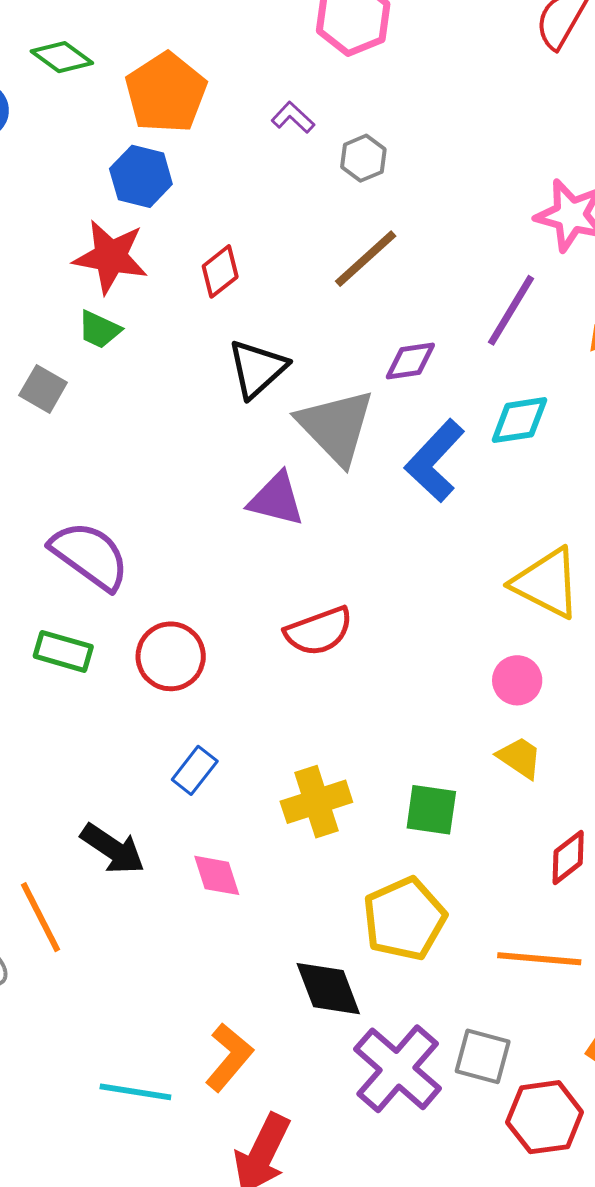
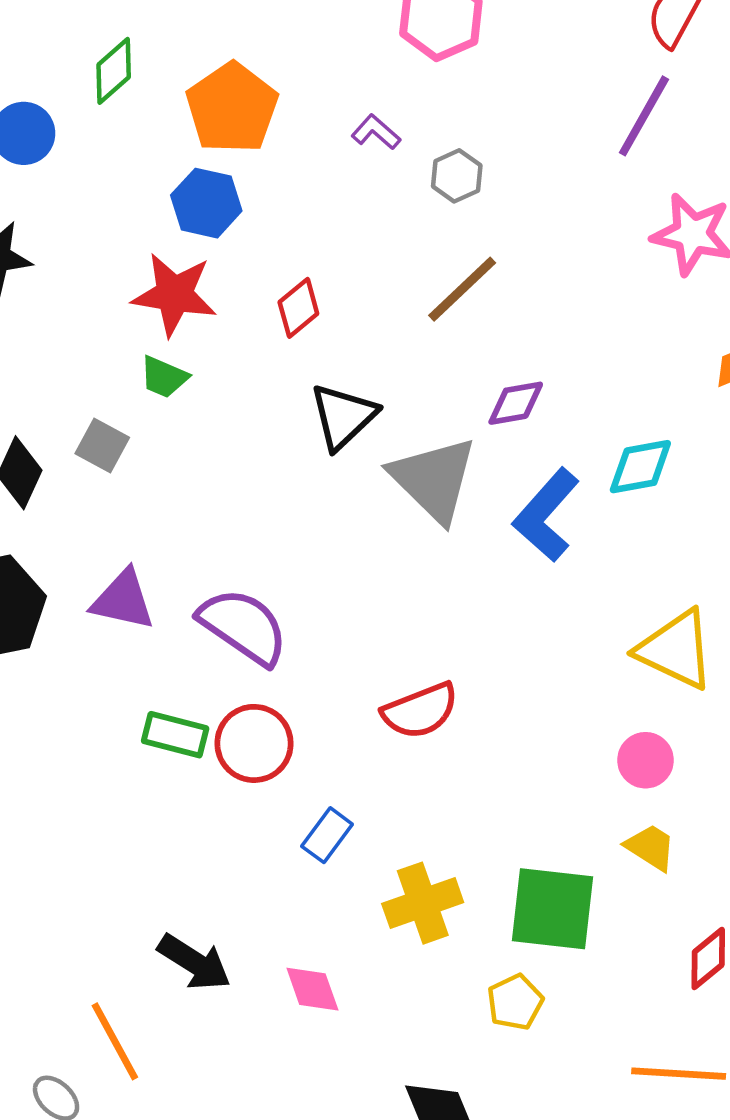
green diamond: (62, 57) -> (114, 71), turned -76
purple line: (511, 310) -> (644, 116), moved
purple triangle: (276, 499) -> (123, 600), moved
purple semicircle: (90, 555) -> (243, 626), moved
green rectangle: (63, 651) -> (175, 735), moved
blue rectangle: (195, 770) -> (327, 835), moved
green square: (431, 810) -> (552, 909), size x1.5
yellow pentagon: (404, 919) -> (515, 1002), moved, size x0.6

